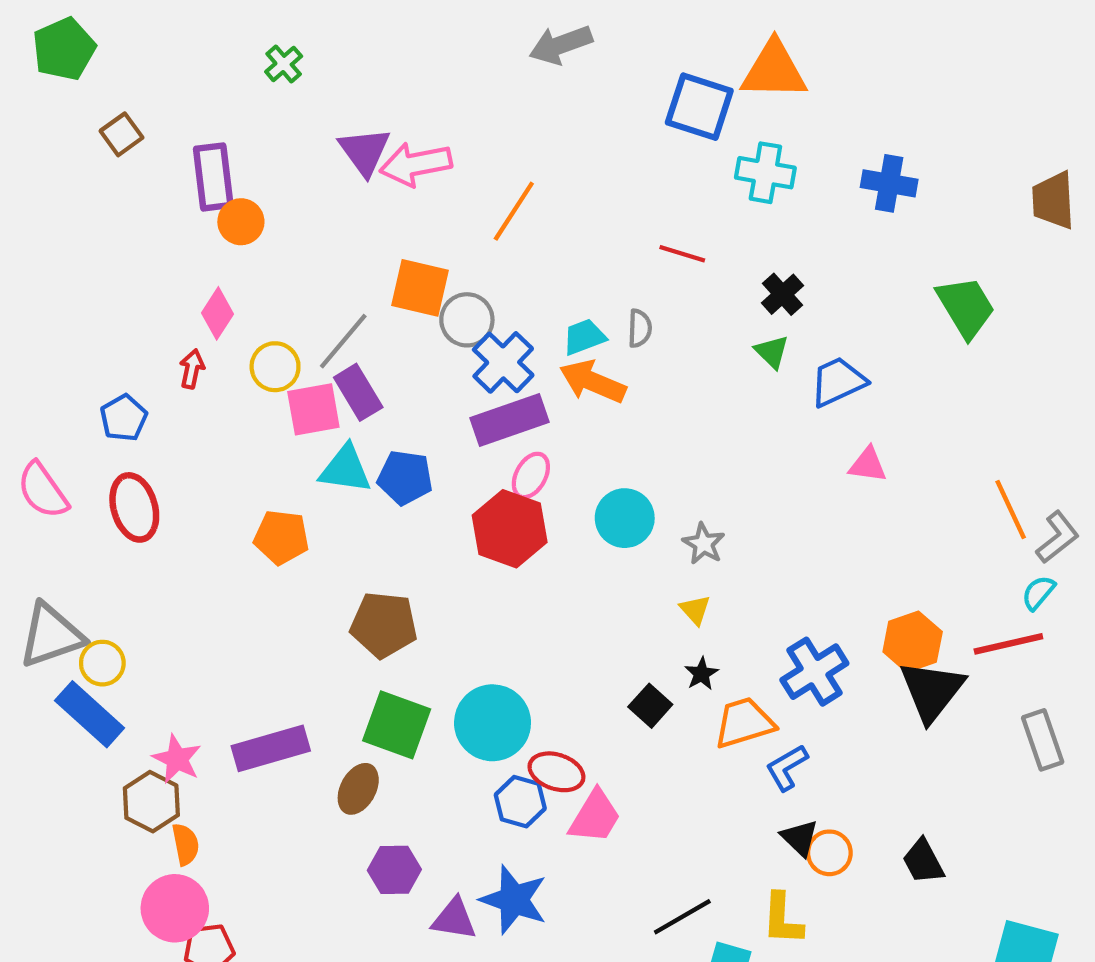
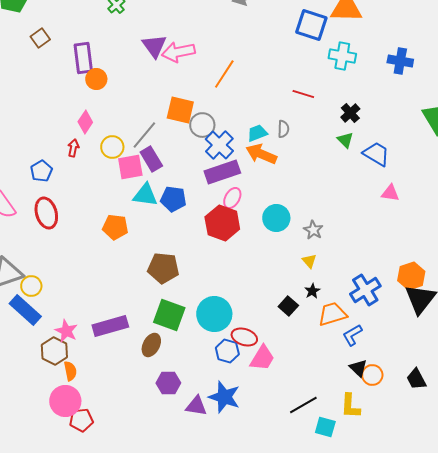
blue trapezoid: (838, 382) -> (376, 154), turned 56

